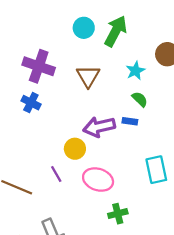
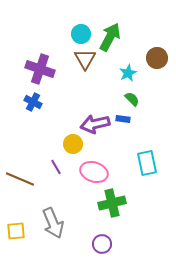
brown triangle: (88, 76) -> (85, 59), moved
green cross: (118, 214) -> (112, 203), size x1.5

